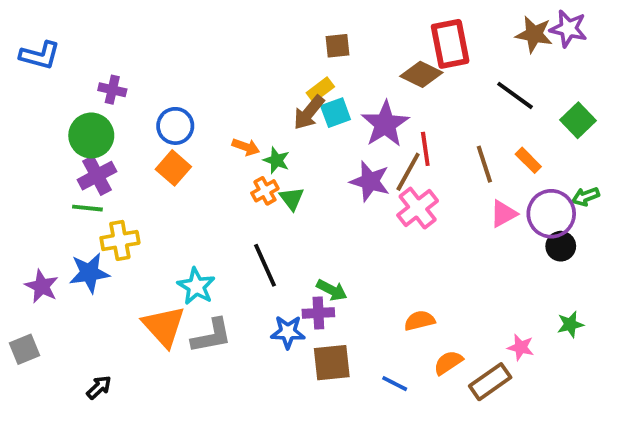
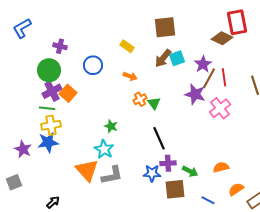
brown square: (337, 46) -> (165, 27), moved, size x1.6
blue L-shape: (40, 55) -> (22, 28), turned 135
yellow rectangle: (320, 90) -> (127, 46), moved, turned 72
purple star: (385, 124) -> (203, 64), size x0.7
green star: (276, 160) -> (111, 126), moved
orange square: (173, 168) -> (68, 93), moved
brown line: (408, 172) -> (209, 78), moved
yellow cross: (120, 240) -> (51, 125), moved
black line: (265, 265) -> (159, 138), moved
green arrow: (332, 290) -> (190, 171), moved

